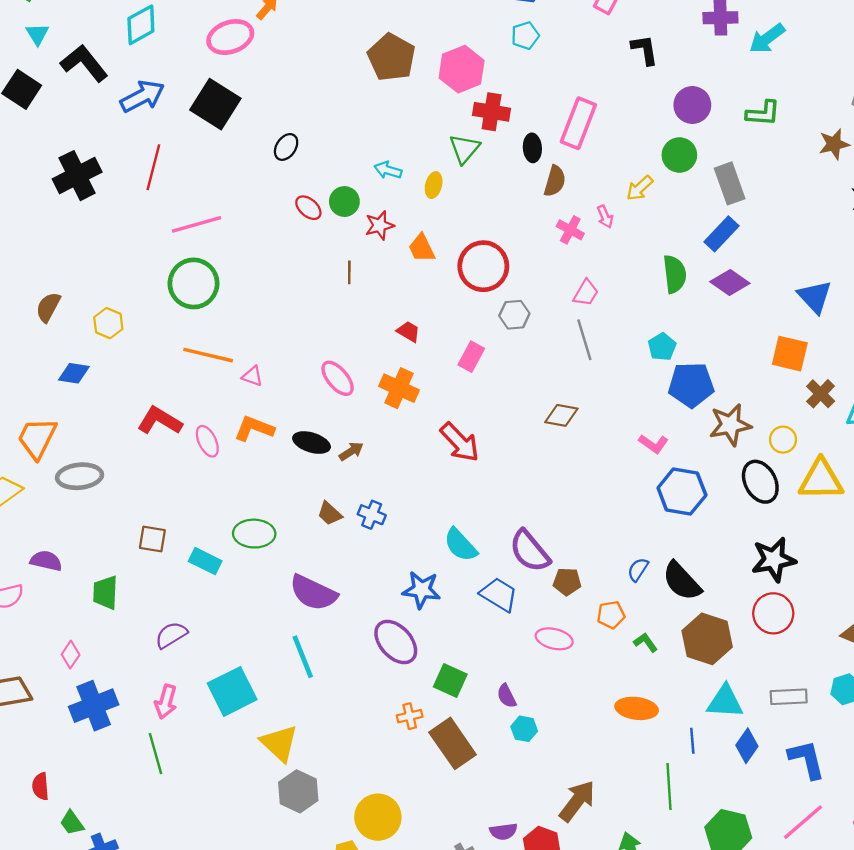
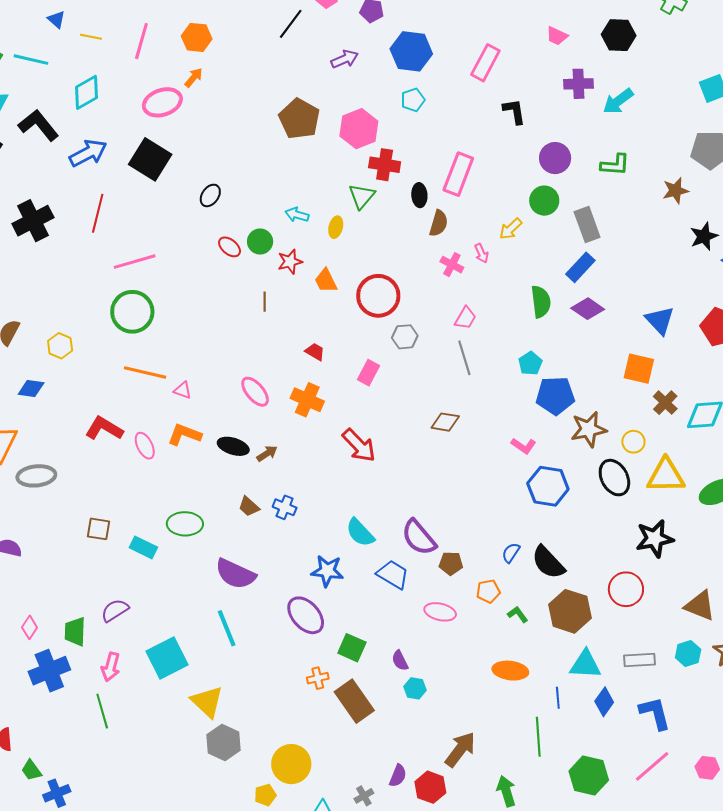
black star: (774, 560) -> (655, 539), moved
green trapezoid: (105, 592) -> (75, 632), moved
purple semicircle: (503, 832) -> (398, 776), turned -60

